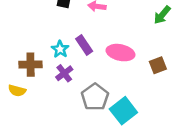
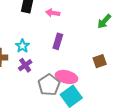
purple rectangle: (84, 45) -> (58, 41), moved, turned 49
pink ellipse: (120, 53) -> (66, 77), moved

